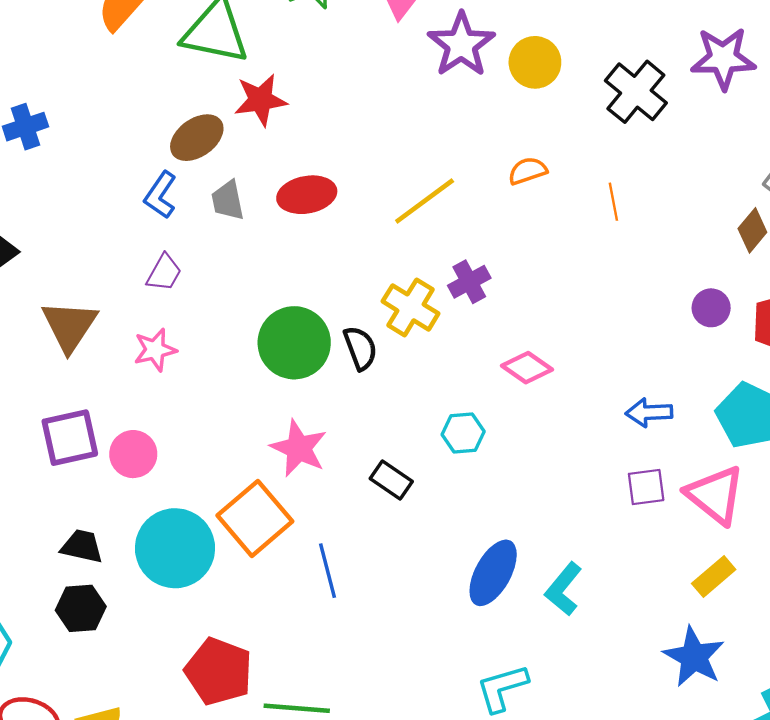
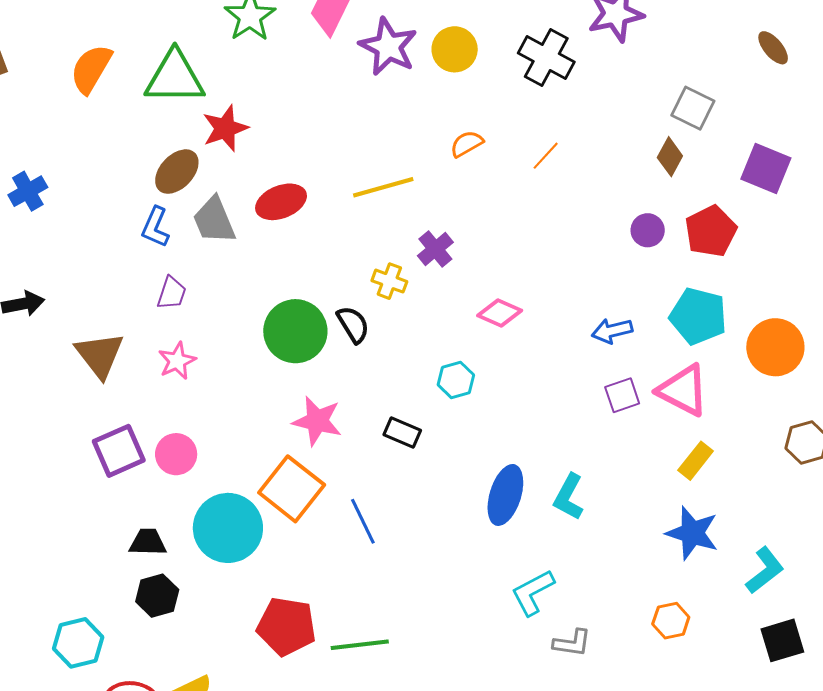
gray trapezoid: (228, 200) -> (214, 220), size x1.4
yellow line: (425, 201) -> (383, 187), turned 32
orange line: (613, 202) -> (546, 156), turned 64
yellow cross: (411, 307) -> (389, 281), size x0.7

